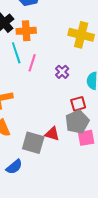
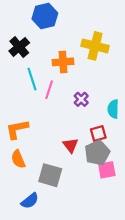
orange cross: (26, 31) -> (63, 62), moved
yellow cross: (81, 35) -> (95, 46), moved
red triangle: (52, 134) -> (70, 145), moved, turned 35

